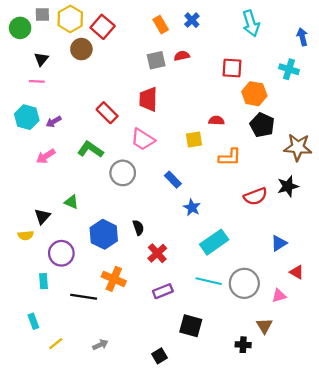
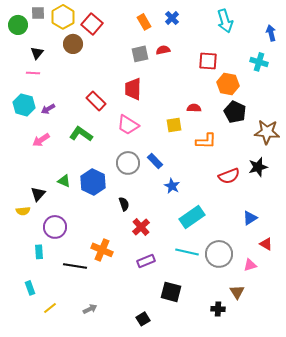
gray circle: (123, 173) -> (128, 163), moved
blue hexagon: (104, 234) -> (93, 182), moved

